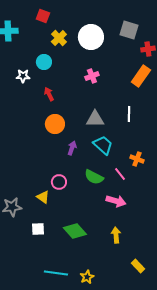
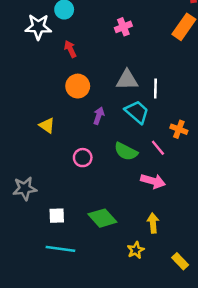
white star: (23, 76) -> (38, 27), size x1.5
white line: (129, 114) -> (155, 89), moved
yellow triangle: (43, 197) -> (47, 126), moved
cyan line: (56, 273) -> (60, 249), moved
yellow star: (87, 277) -> (136, 250), moved

